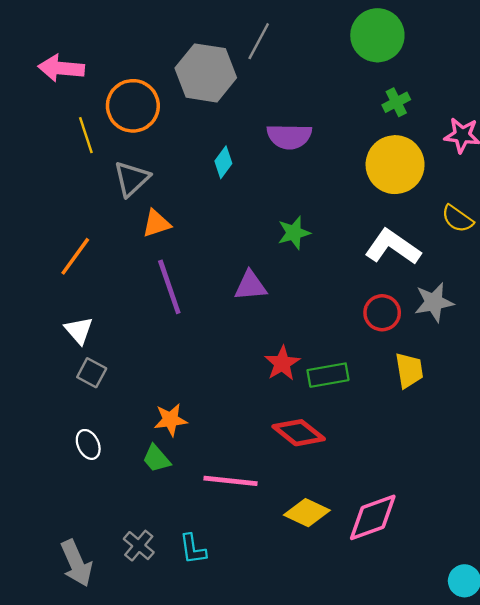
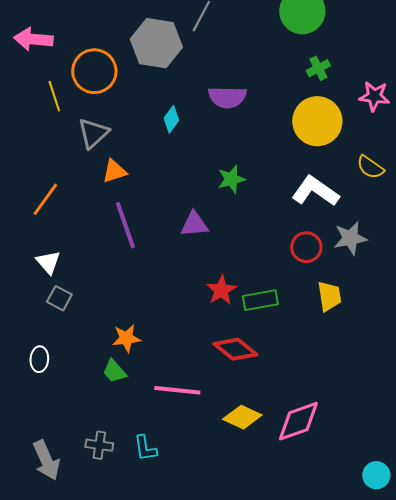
white ellipse: (88, 444) -> (39, 359), moved, turned 30
gray cross: (139, 546) -> (99, 445), turned -32

